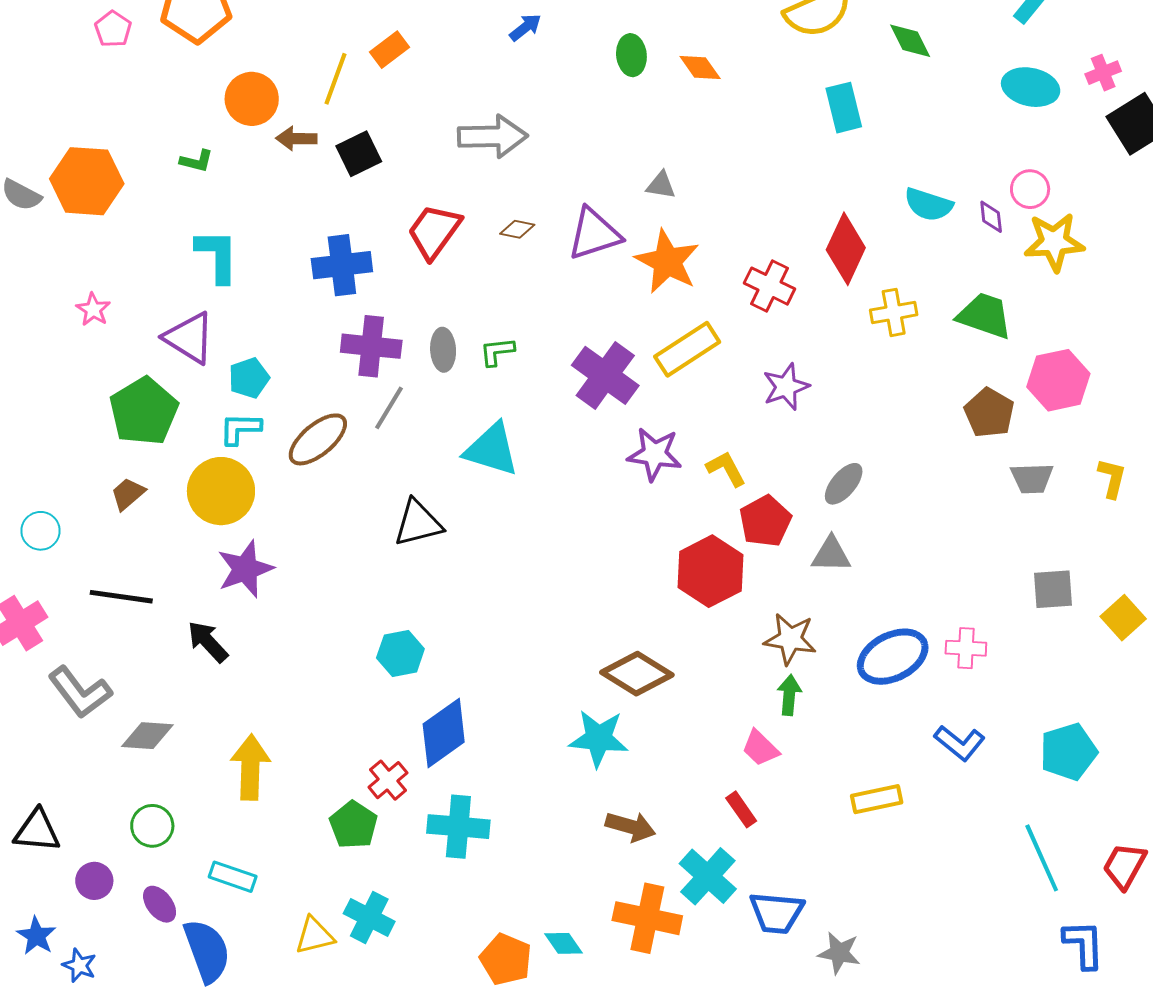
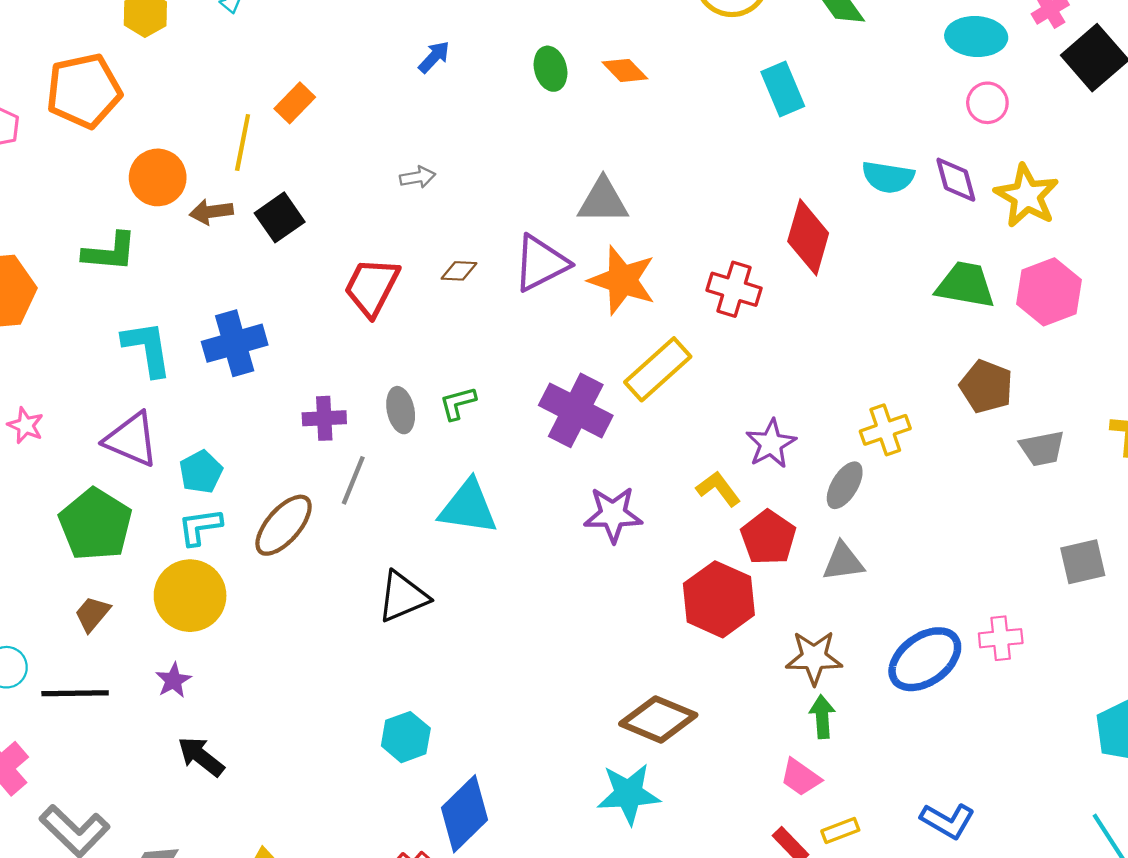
gray arrow: (493, 136) -> (418, 177), size x0.5
green L-shape: (196, 161) -> (110, 252), size x1.6
gray triangle: (661, 185) -> (603, 201), size x1.6
pink circle: (1030, 189) -> (987, 103), moved
purple diamond: (991, 217) -> (956, 180), size x1.4
yellow star: (1054, 242) -> (1027, 196), turned -30
blue cross: (342, 265) -> (235, 343), moved
yellow cross: (894, 312) -> (885, 430), moved
purple cross: (371, 346) -> (324, 418), size x0.7
pink hexagon: (1058, 380) -> (1049, 292), moved
purple star: (786, 387) -> (771, 444), moved
purple star: (655, 454) -> (613, 514), moved
purple star: (245, 569) -> (173, 680), moved, size x0.6
black line: (121, 597) -> (75, 693), moved
blue L-shape: (960, 743) -> (948, 821), moved
yellow rectangle: (877, 799) -> (840, 831), moved, size x0.7

